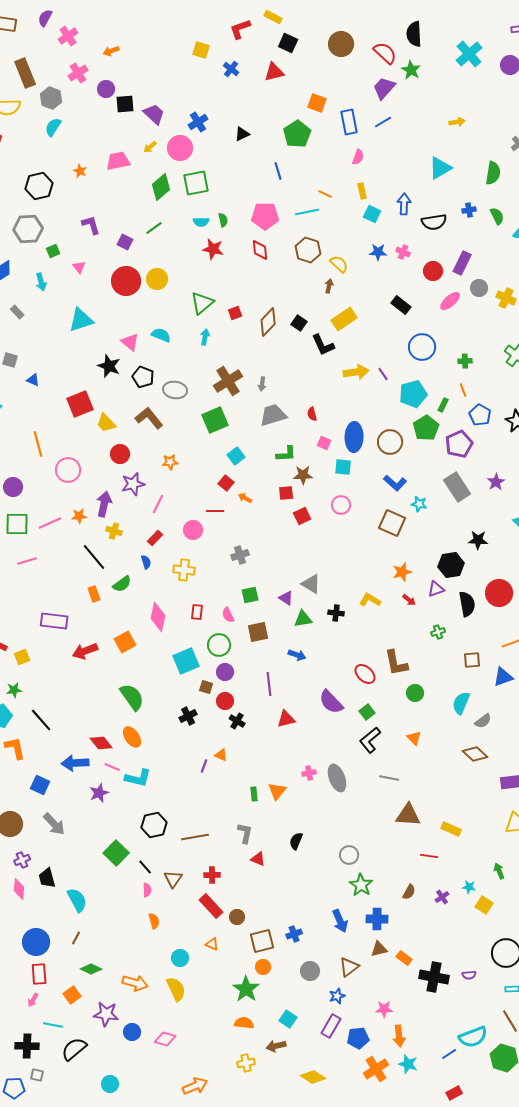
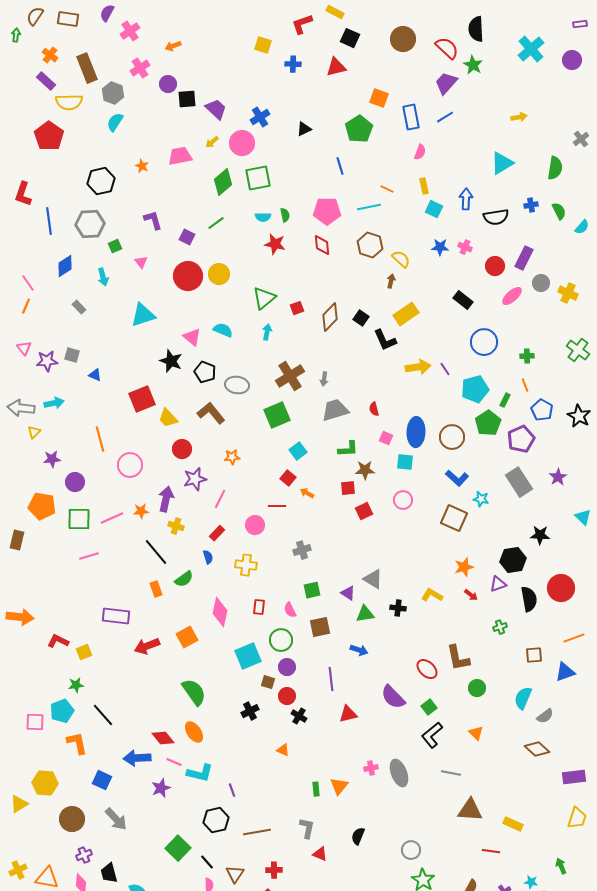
blue cross: (231, 69) -> (293, 64), turned -35
purple line: (204, 766) -> (232, 790), moved, turned -40

